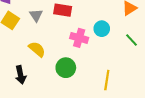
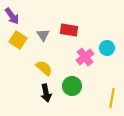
pink cross: (79, 38) -> (85, 57), turned 36
black arrow: (21, 75) -> (46, 93), moved

